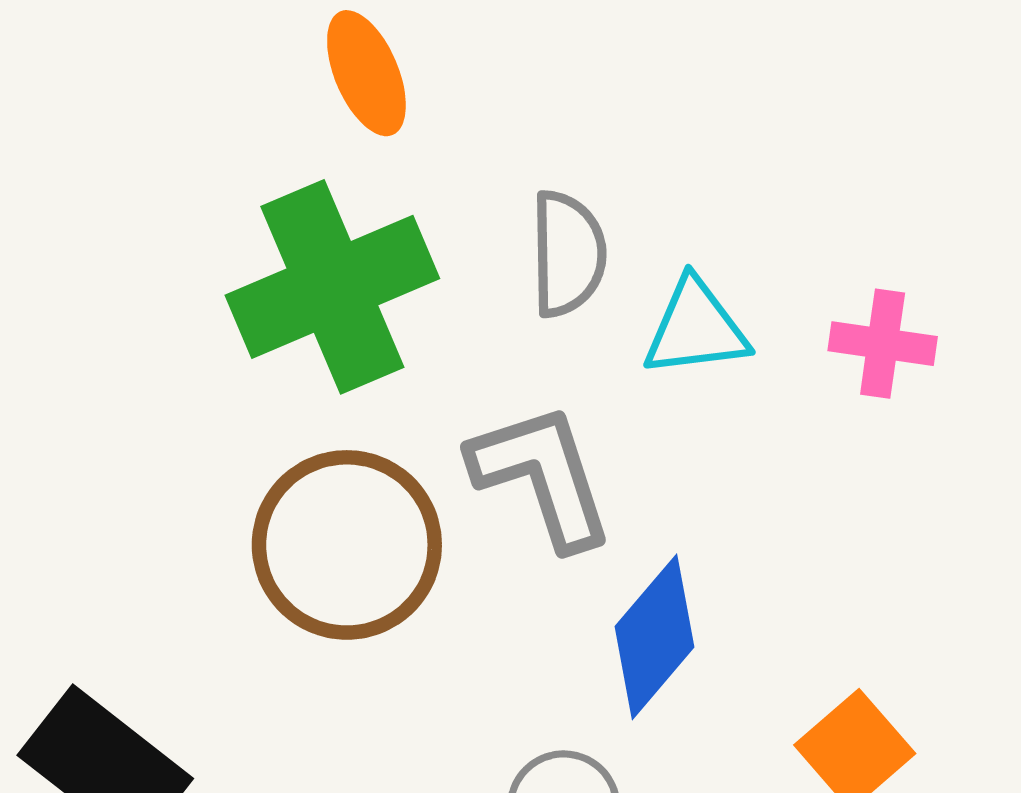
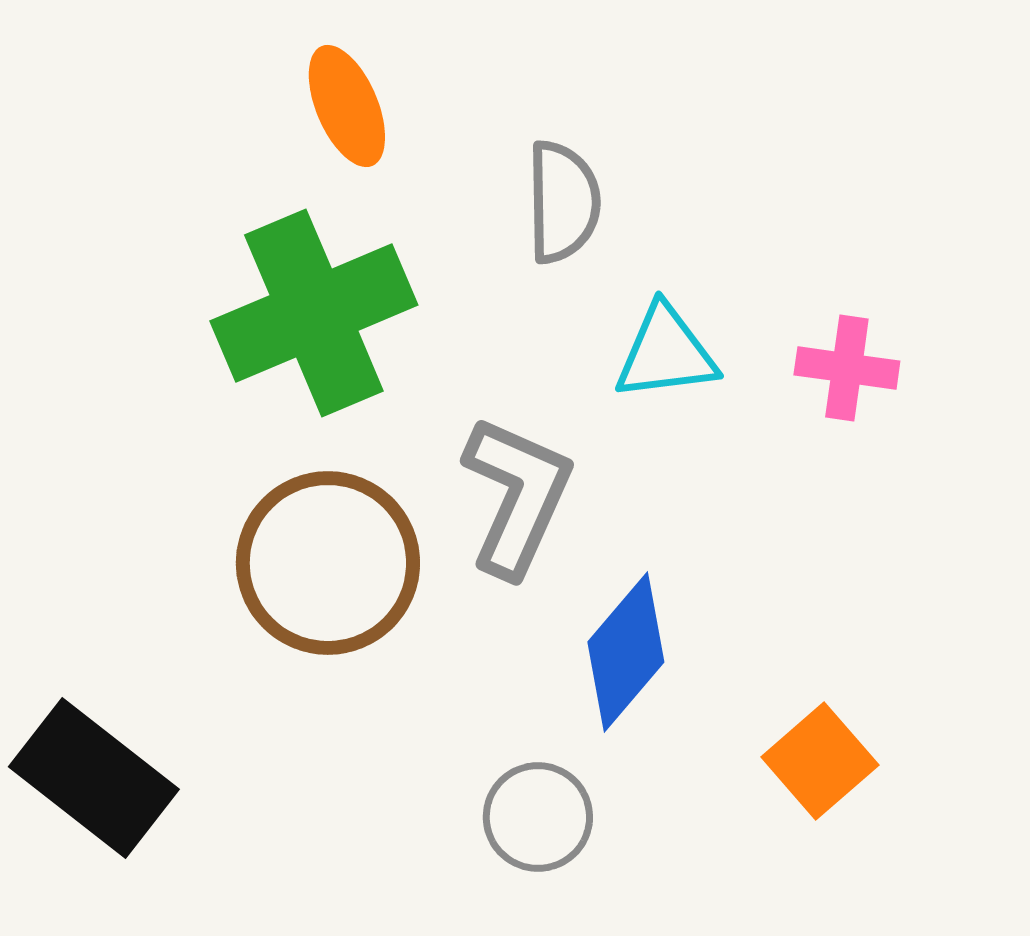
gray semicircle: (568, 254) -> (563, 202), moved
gray L-shape: (542, 476) -> (517, 496), turned 42

